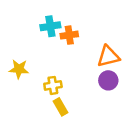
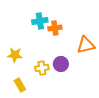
purple circle: (108, 80) -> (61, 64), moved
yellow rectangle: (60, 107) -> (20, 85), moved

